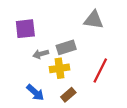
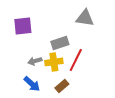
gray arrow: (41, 54) -> (35, 61), moved
red line: (100, 71) -> (76, 60), moved

